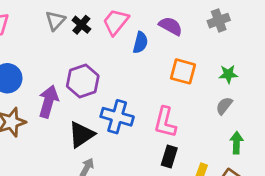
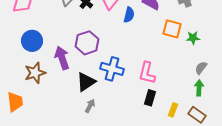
orange square: (183, 71) -> (172, 29), moved
purple arrow: (48, 102) -> (62, 58), turned -35
gray semicircle: (224, 106) -> (201, 68), moved

